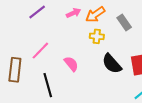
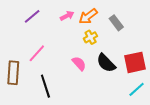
yellow cross: (97, 36) -> (91, 37), turned -32
pink semicircle: (71, 64) -> (79, 63), moved

